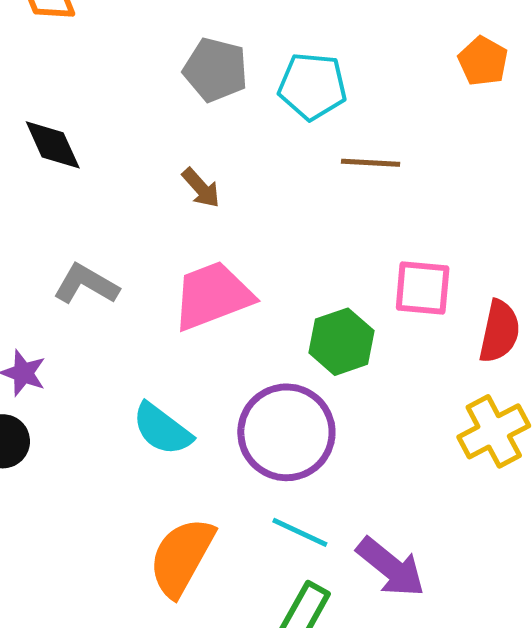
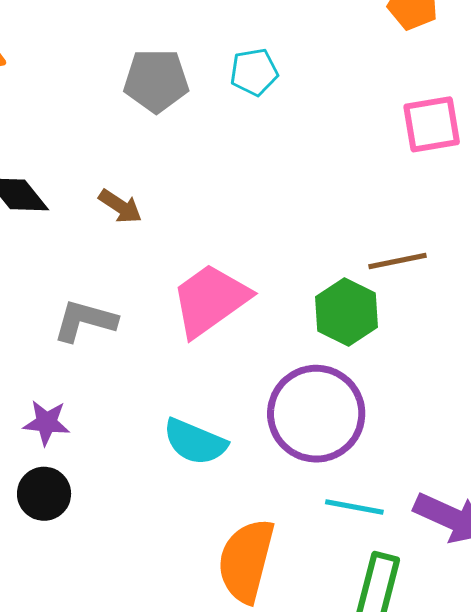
cyan pentagon: (312, 86) -> (254, 72), size x0.7
brown line: (371, 163) -> (397, 261), moved
brown arrow: (201, 188) -> (120, 206), moved
pink square: (423, 288) -> (432, 124), moved

